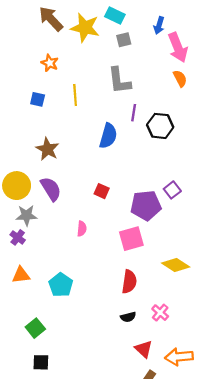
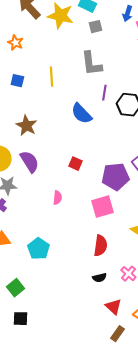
orange star: (50, 63) -> (15, 43), moved
blue semicircle: (108, 136) -> (81, 114), turned 120

